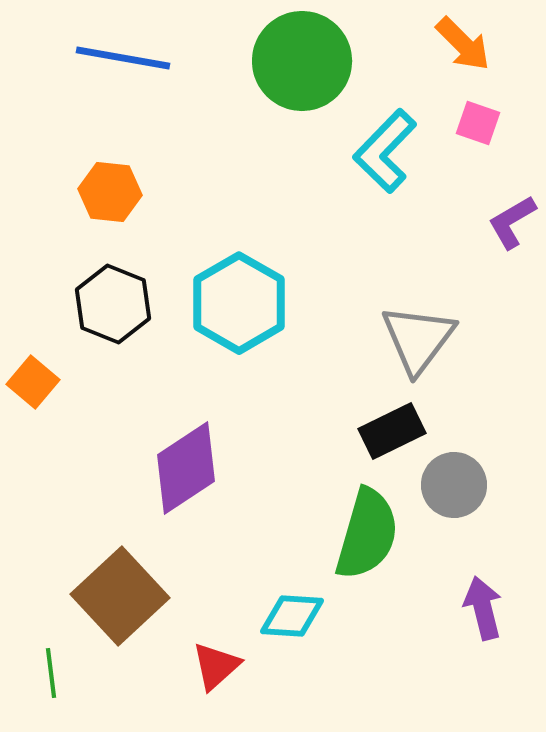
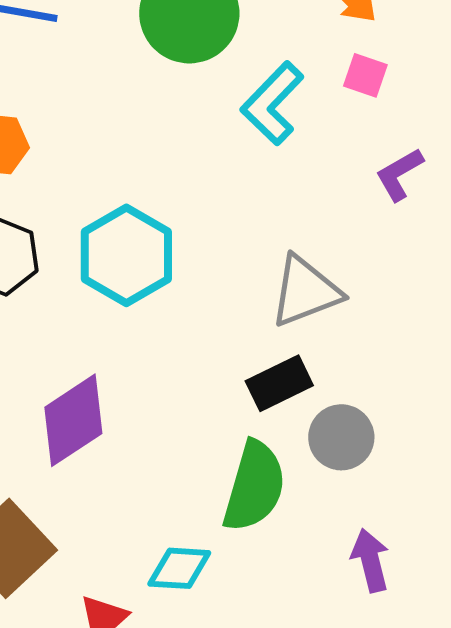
gray triangle: (418, 339) -> (305, 291), turned 32

